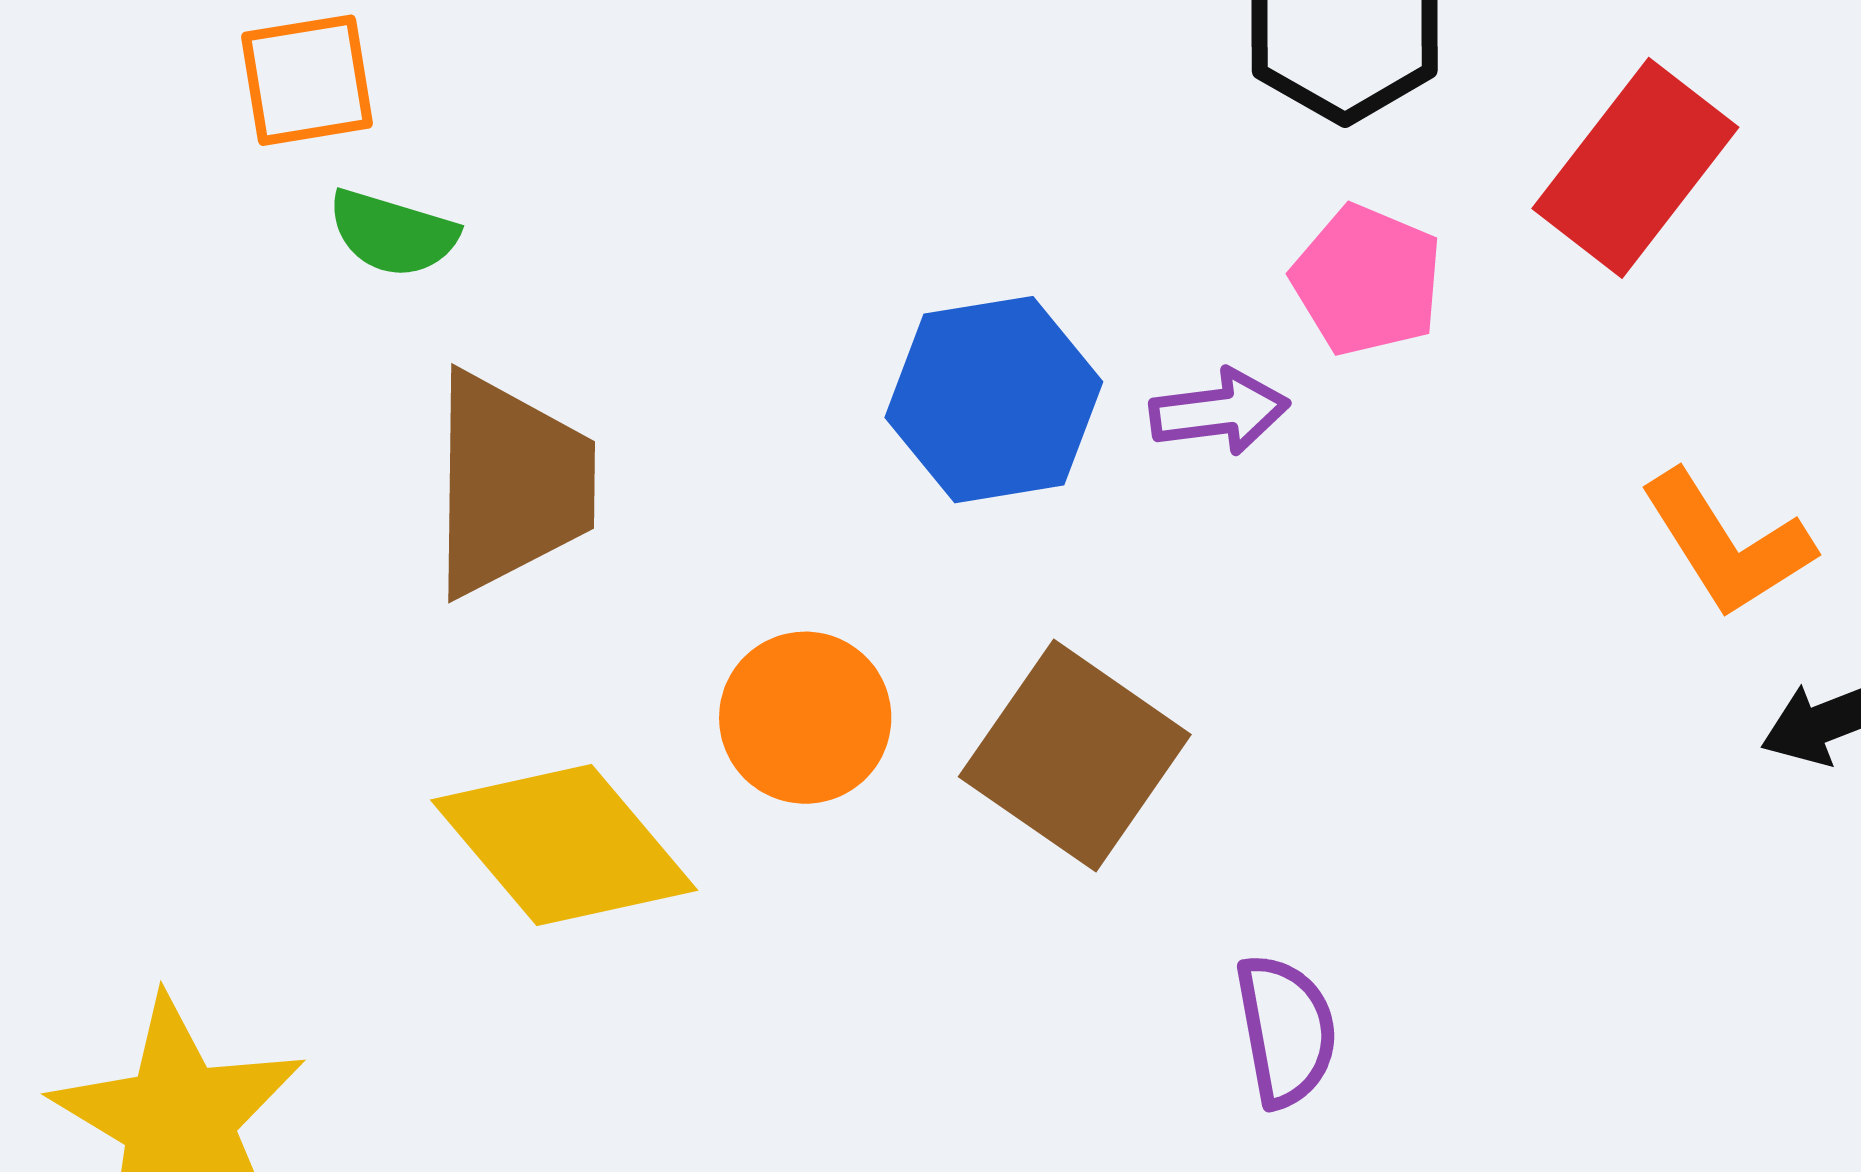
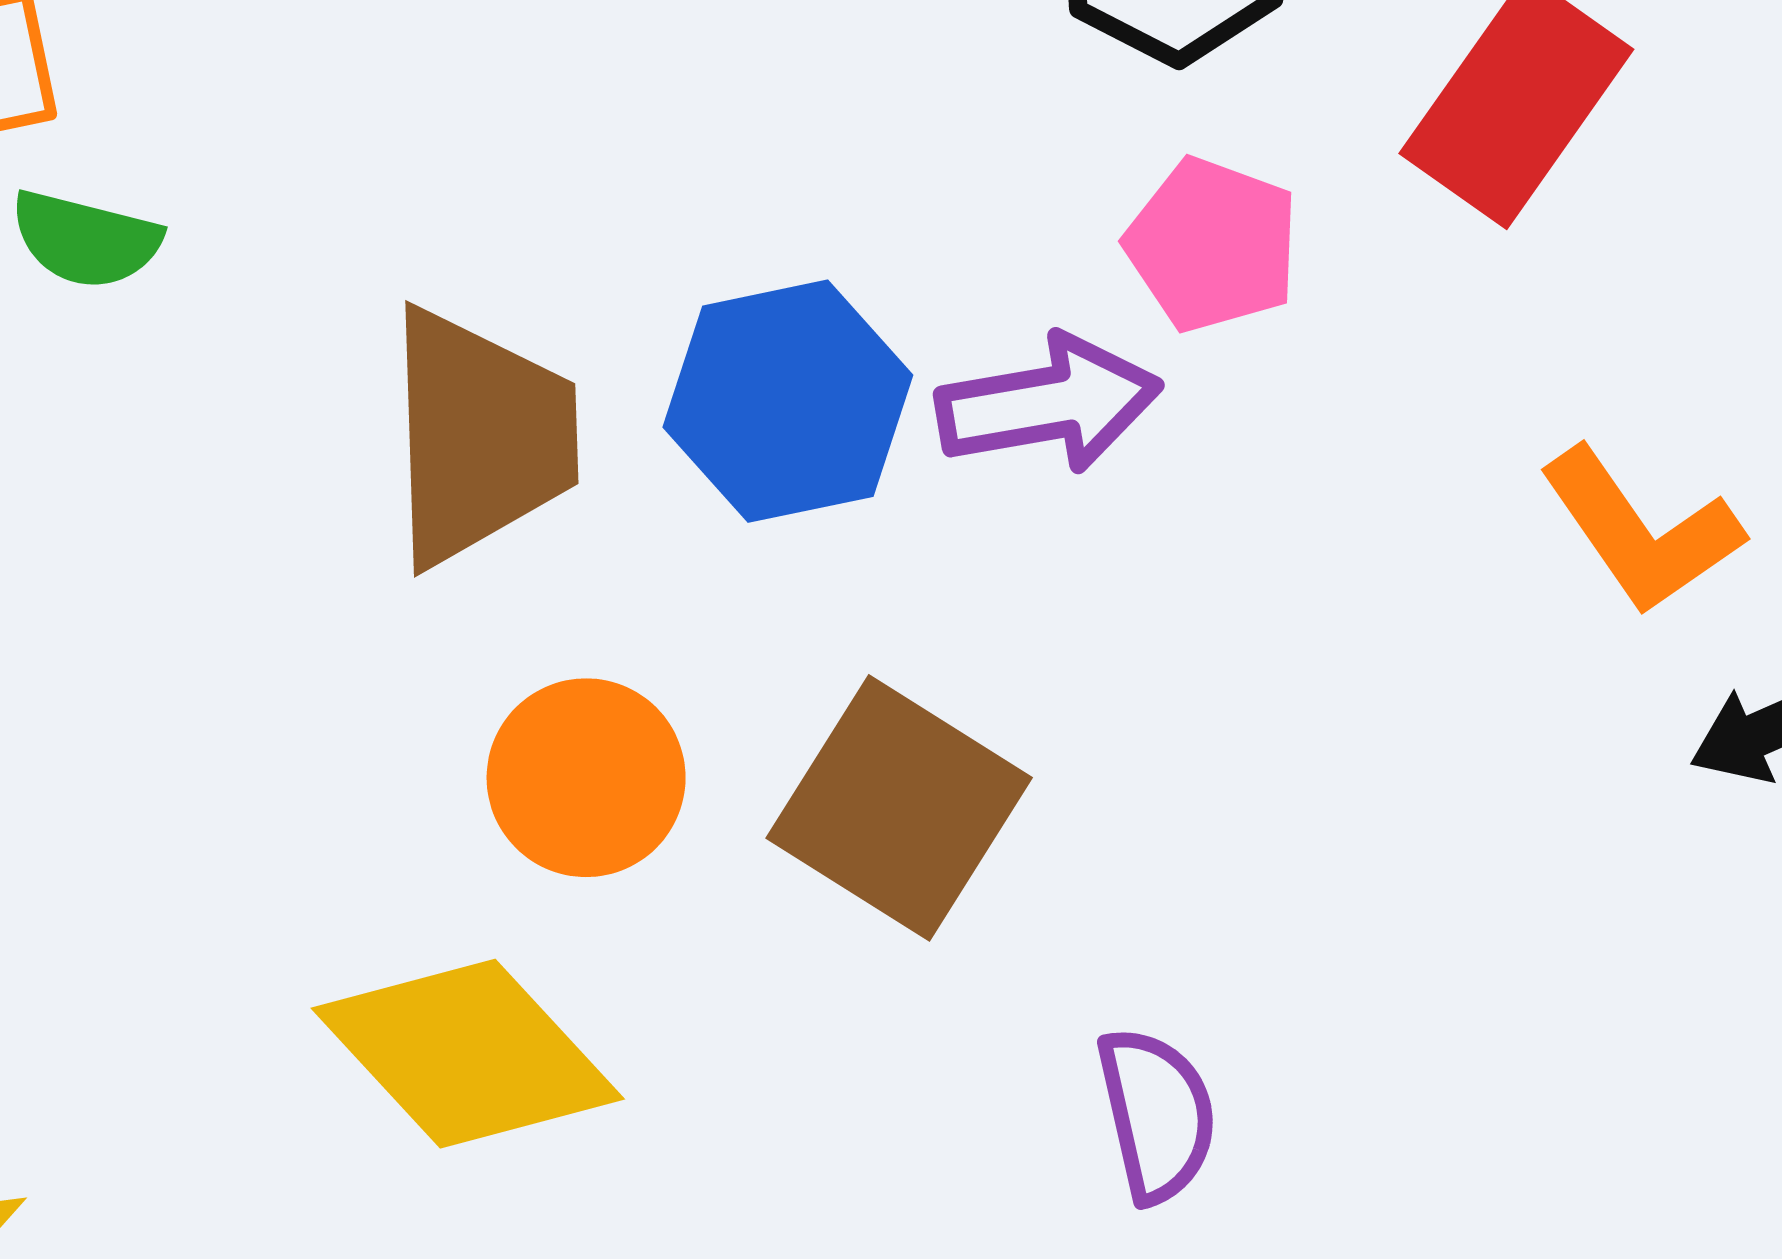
purple arrow: (1219, 412) -> (1049, 404), size x1.4
brown trapezoid: (511, 484) -> (480, 437), moved
yellow diamond: (564, 845) -> (468, 1054), moved

